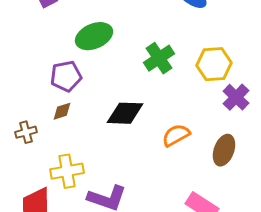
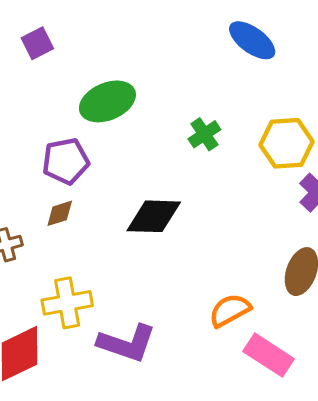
green cross: (159, 58) -> (204, 134), size x0.7
orange semicircle: (176, 135) -> (230, 310), moved

